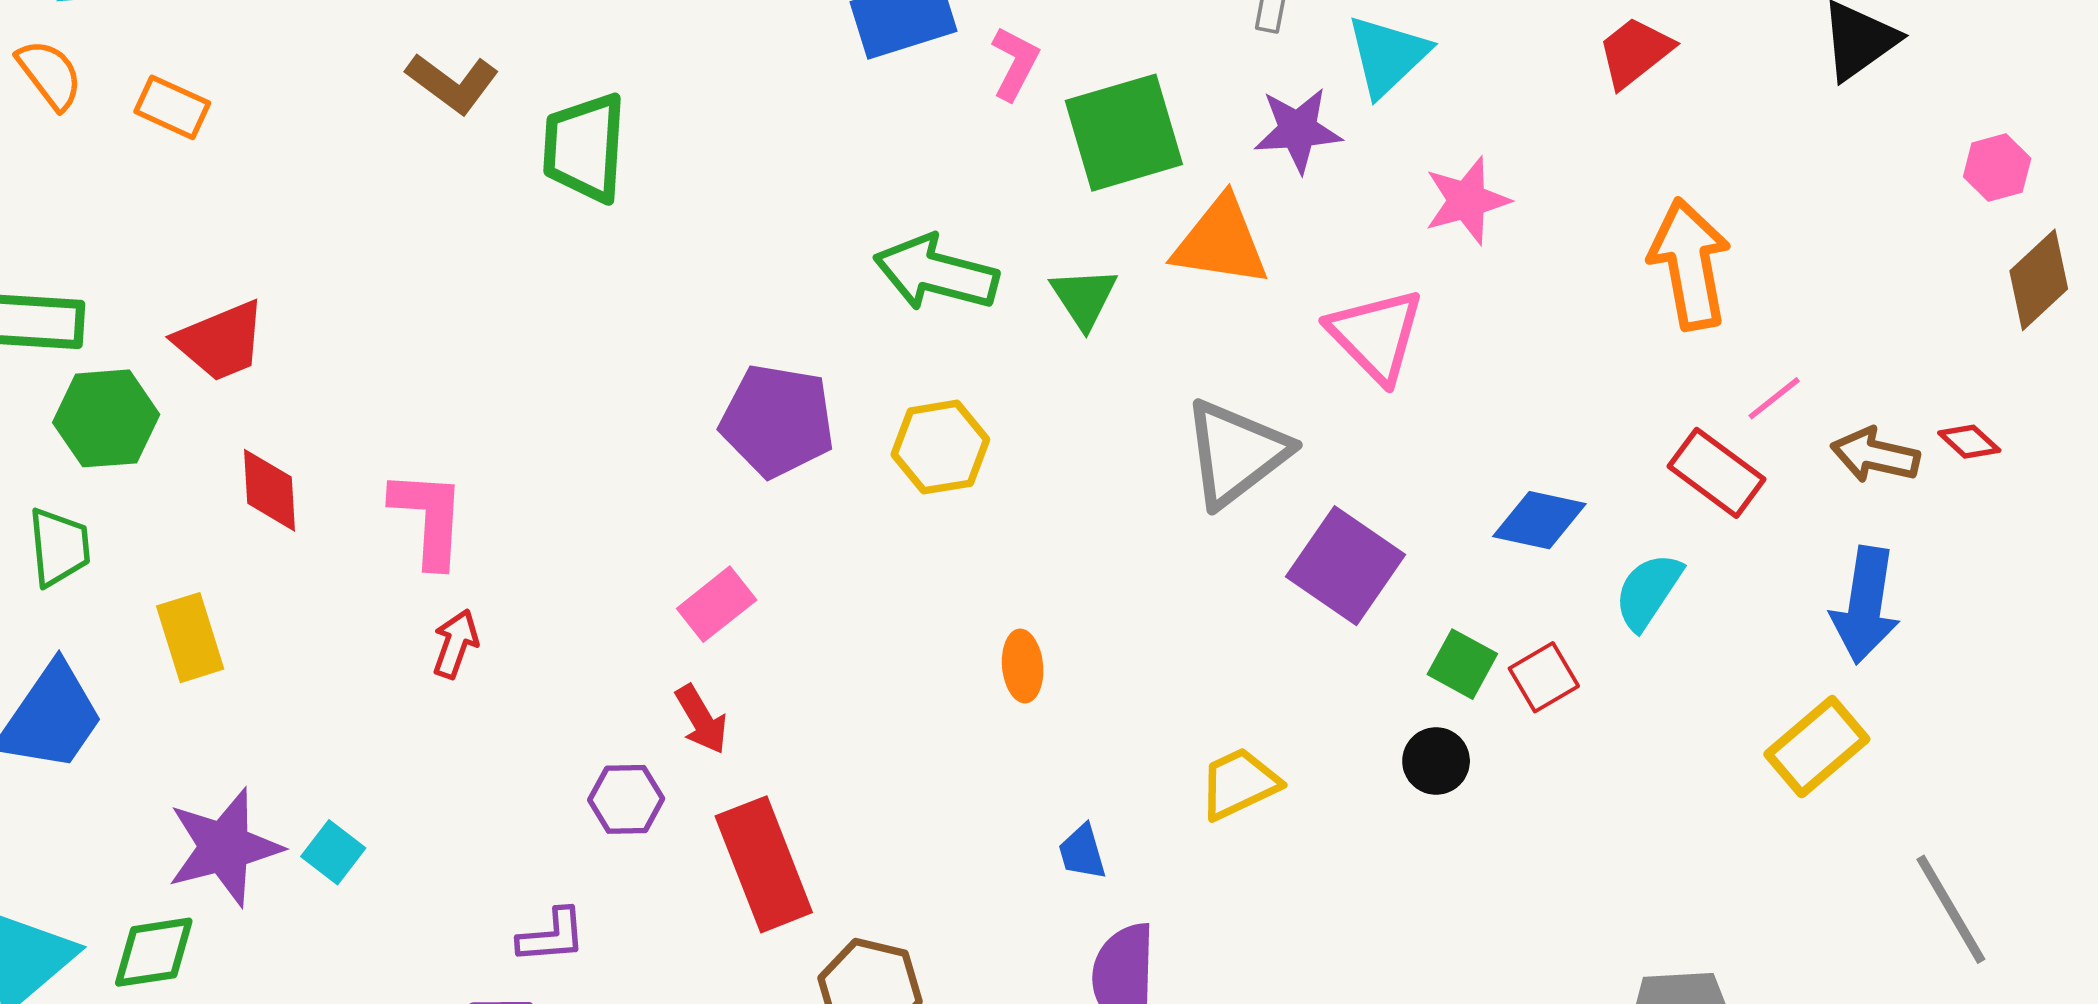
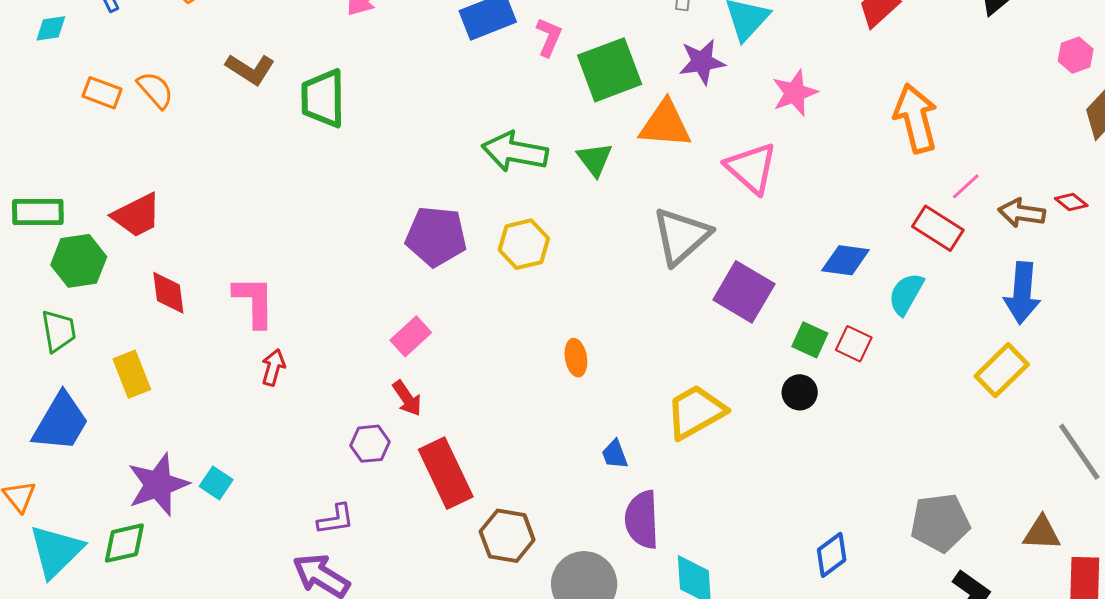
orange semicircle: (50, 74) -> (155, 90), moved
red square: (1544, 677) -> (854, 344), turned -30
yellow trapezoid: (1239, 784) -> (696, 412), size x1.4

